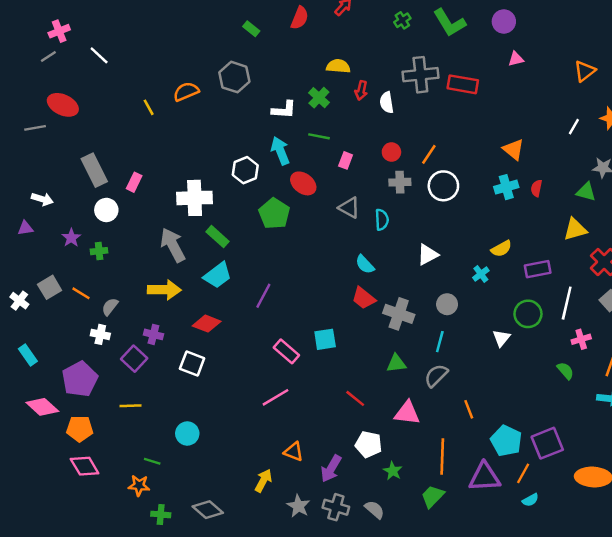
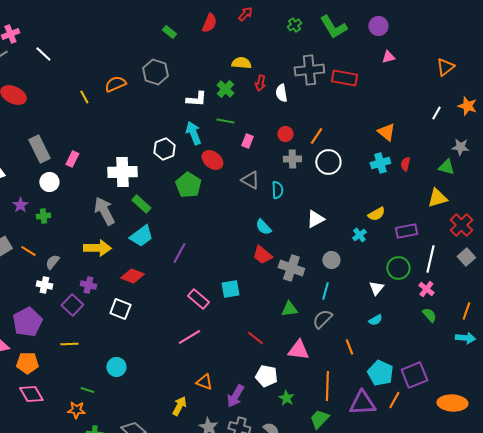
pink cross: (581, 339) -> (426, 289), moved, turned -35
cyan semicircle: (530, 500) -> (375, 320), moved

